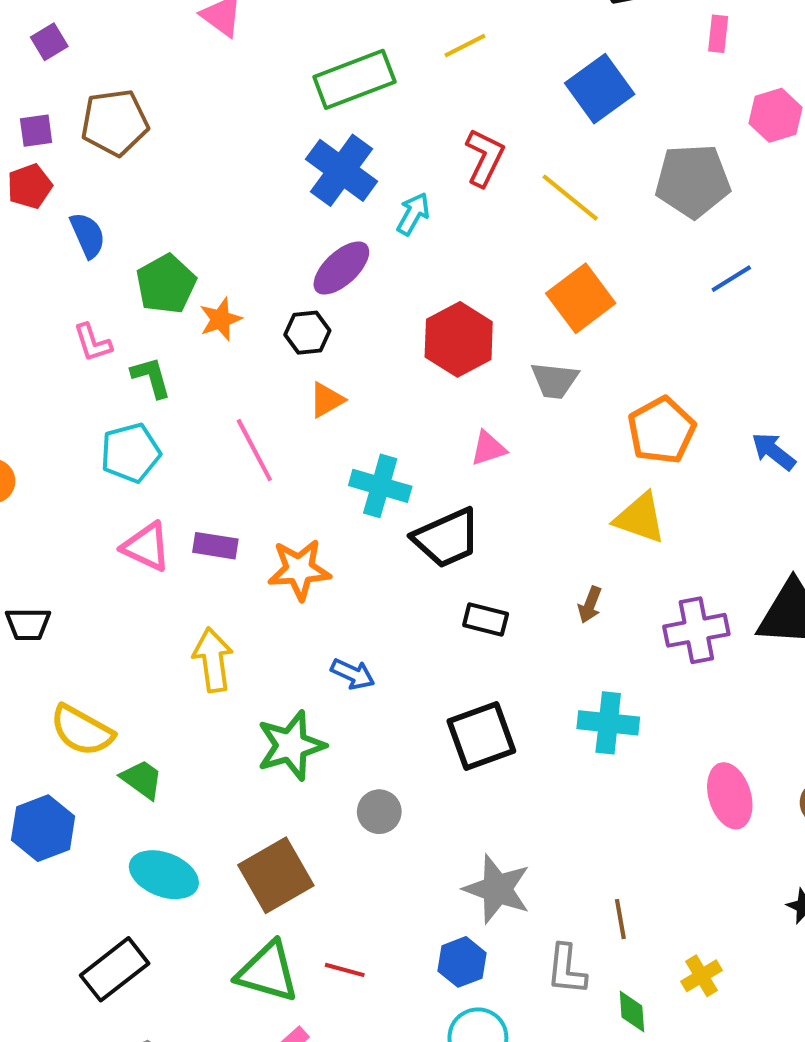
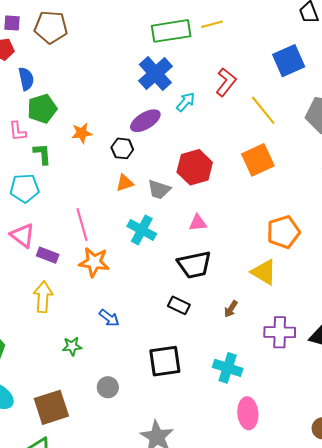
yellow line: (465, 46) -> (212, 24), moved
green pentagon: (166, 284) -> (42, 109), moved
gray trapezoid: (555, 380) -> (159, 190), moved
pink line: (254, 450) -> (82, 225), moved
black trapezoid: (447, 538) -> (194, 265), moved
purple rectangle: (215, 546) -> (48, 255), moved
green star: (291, 745) -> (72, 346), size x0.6
pink ellipse: (730, 796) -> (248, 413), moved

